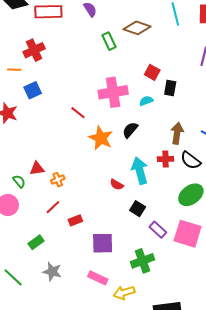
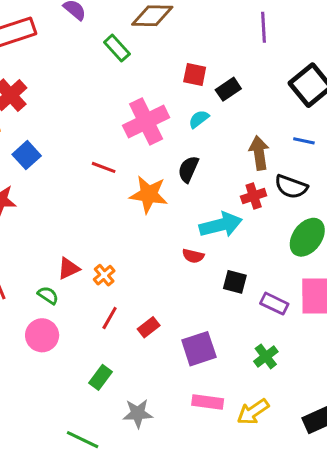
black rectangle: (170, 88) -> (228, 89), turned 63
cyan arrow: (140, 171) -> (221, 225), turned 108
green cross: (142, 261) -> (266, 356), size x0.7

